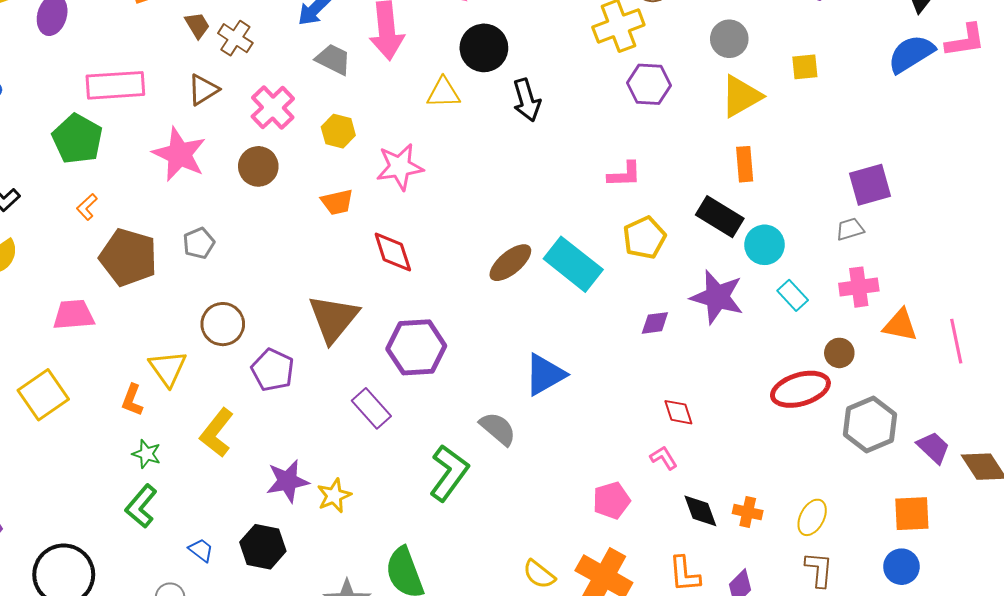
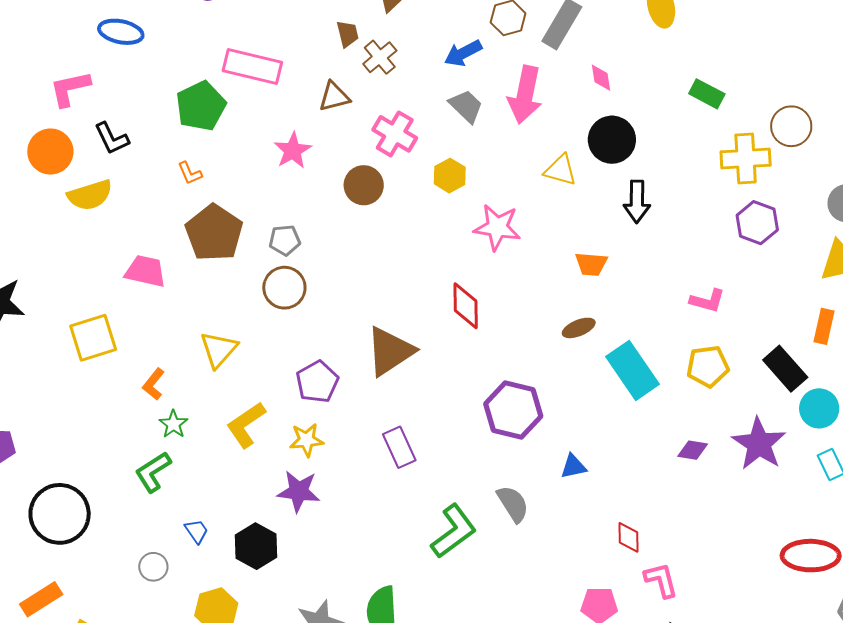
pink cross: (273, 108) -> (395, 134), turned -33
pink star: (179, 154) -> (293, 151), size x0.7
orange trapezoid: (337, 202) -> (591, 264), moved
orange L-shape: (87, 207) -> (190, 173), turned -88
brown ellipse: (510, 263) -> (579, 328), moved, size x0.7
brown circle: (223, 324) -> (284, 288), moved
purple hexagon: (416, 347) -> (513, 410), moved
blue triangle: (545, 375) -> (573, 466), size x0.6
orange L-shape: (132, 400) -> (154, 384), moved
red diamond: (678, 412) -> (628, 537), moved
pink L-shape: (664, 458) -> (661, 580), size x1.4
yellow star: (334, 496) -> (307, 440), moved

